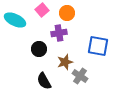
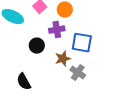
blue square: (98, 46) -> (82, 43), moved
black semicircle: (44, 81) -> (24, 82), moved

